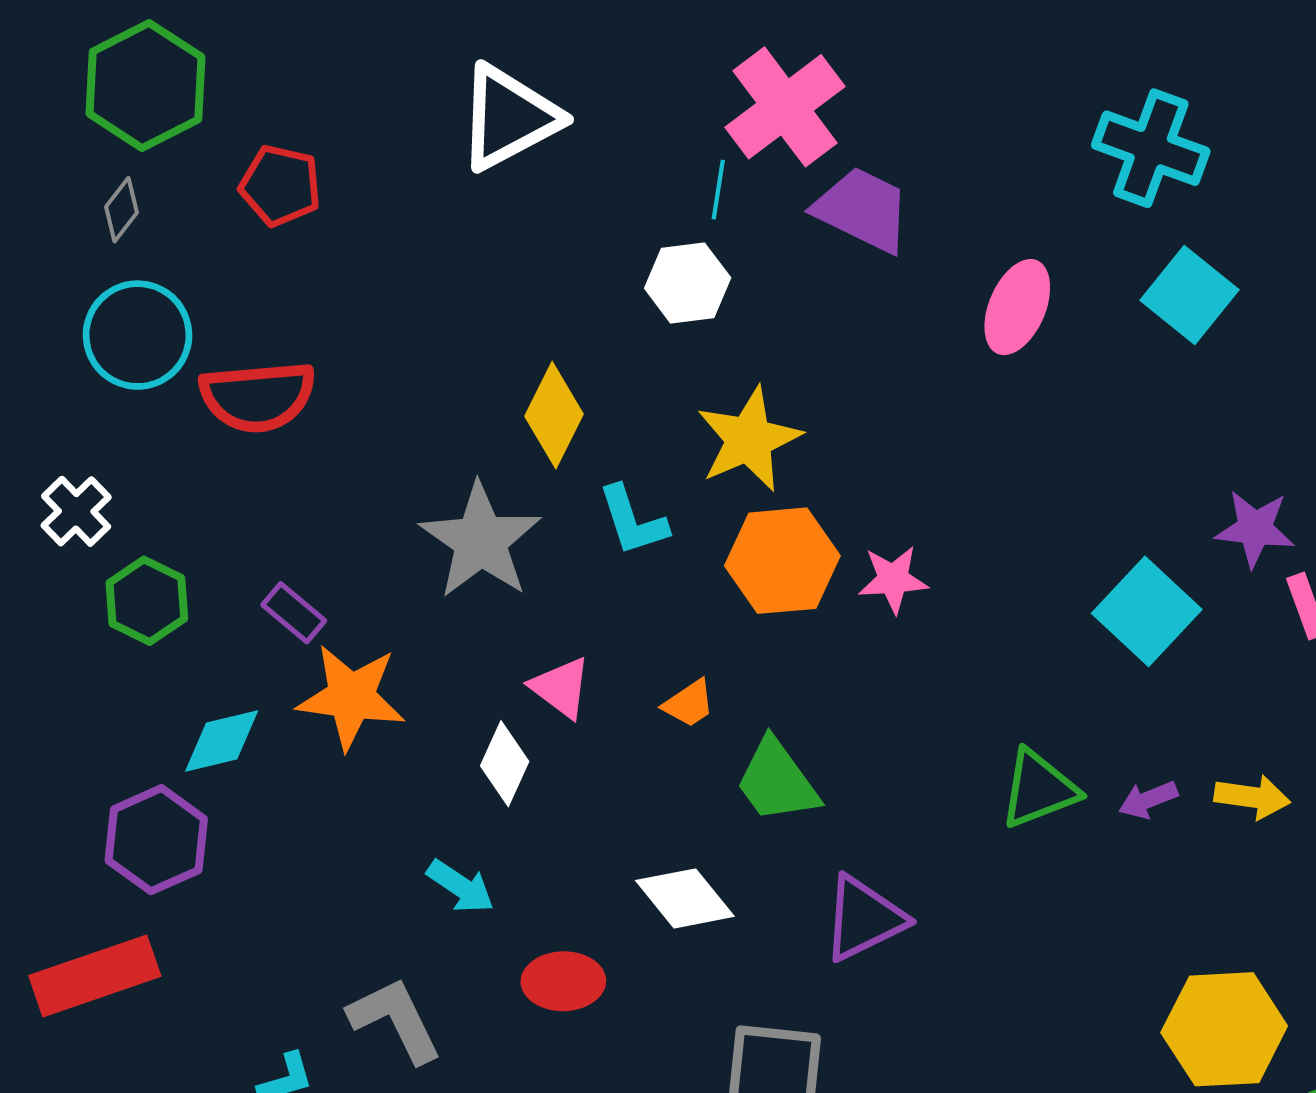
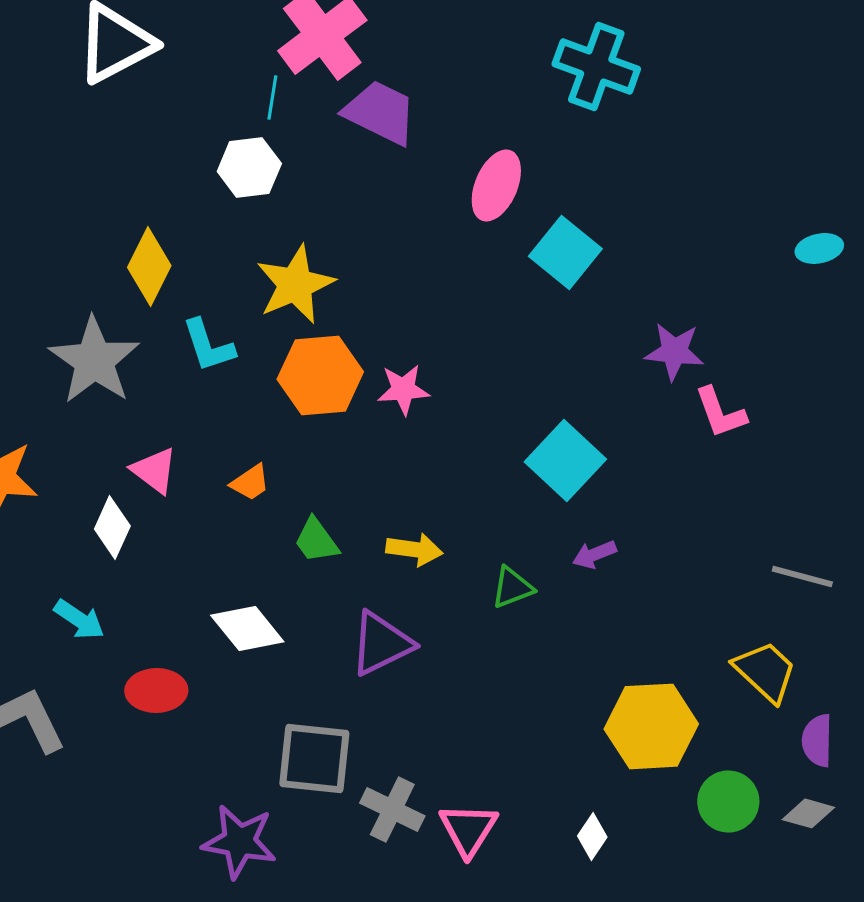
cyan square: (1189, 295) -> (565, 252), moved
cyan square: (1147, 611) -> (565, 460), moved
green trapezoid: (777, 781) -> (316, 540), size x0.7
green triangle: (1039, 789) -> (512, 587), moved, size x0.7
yellow arrow: (1252, 797) -> (414, 549), moved

